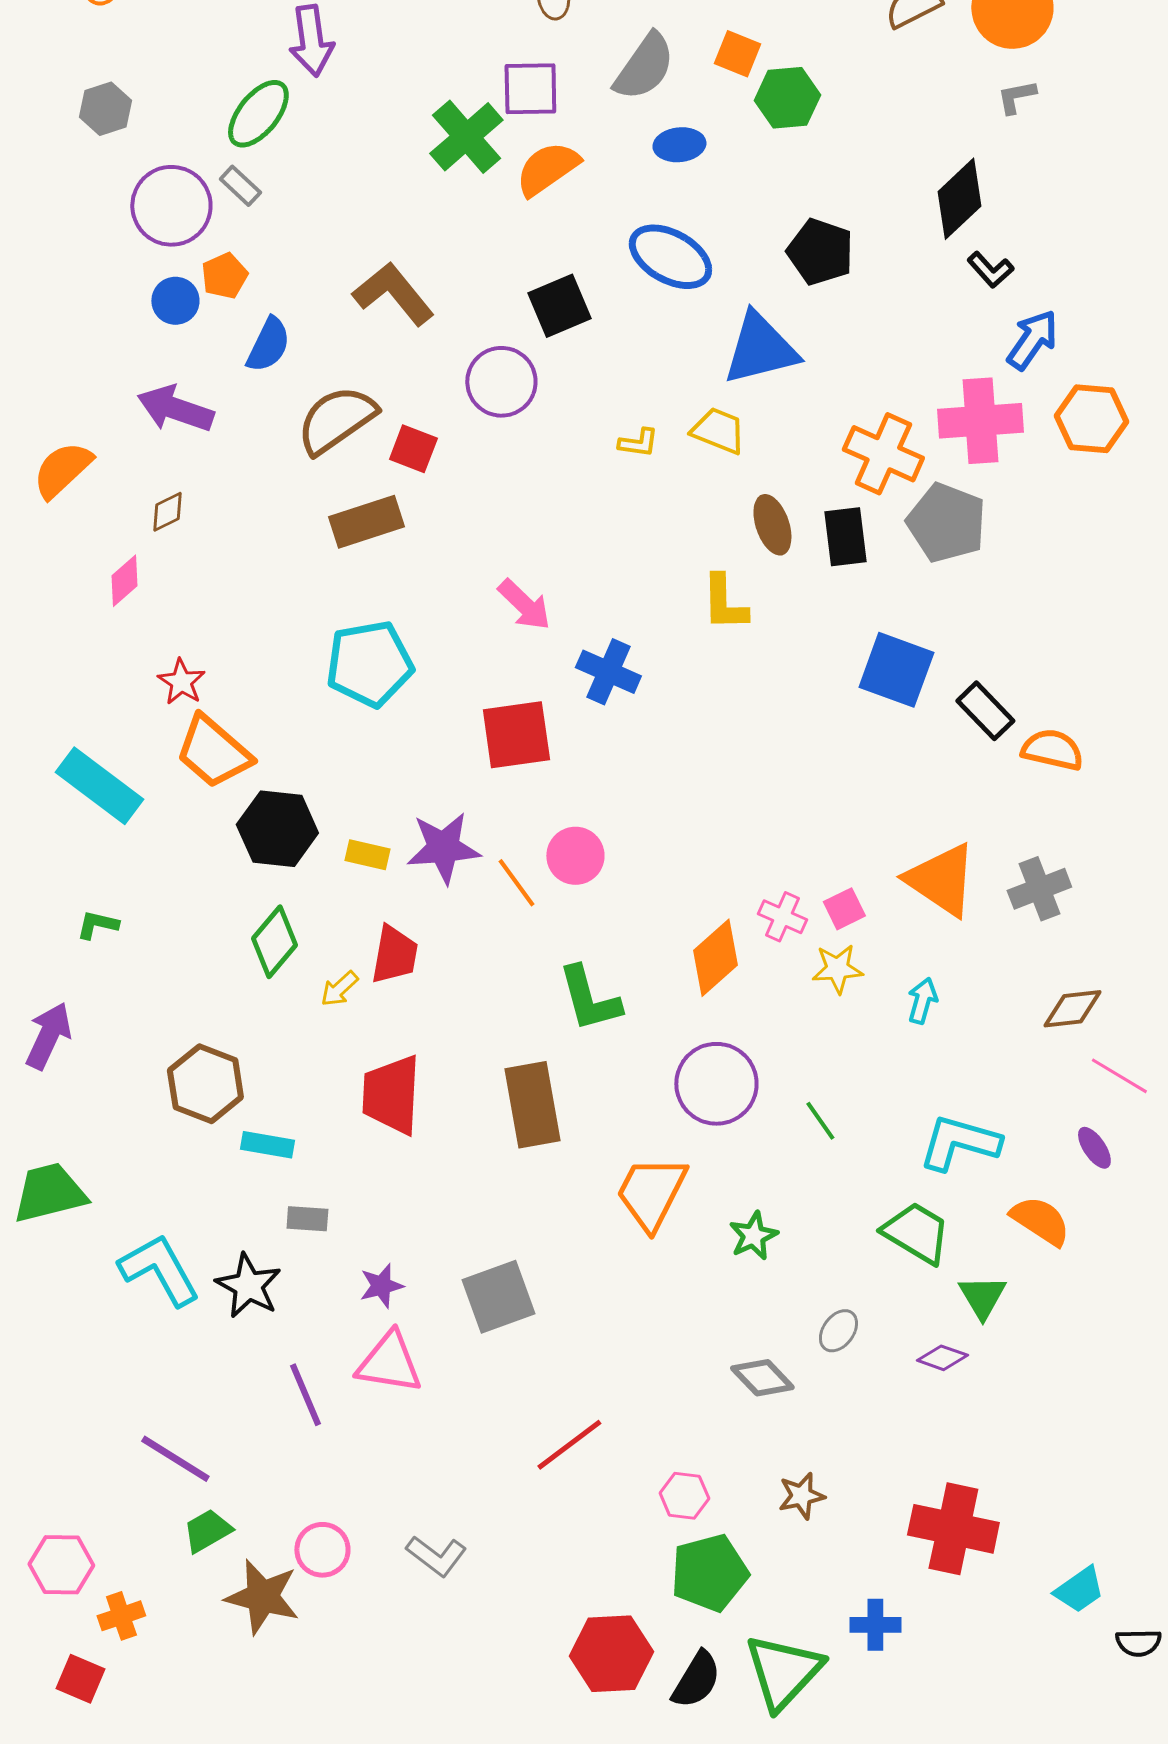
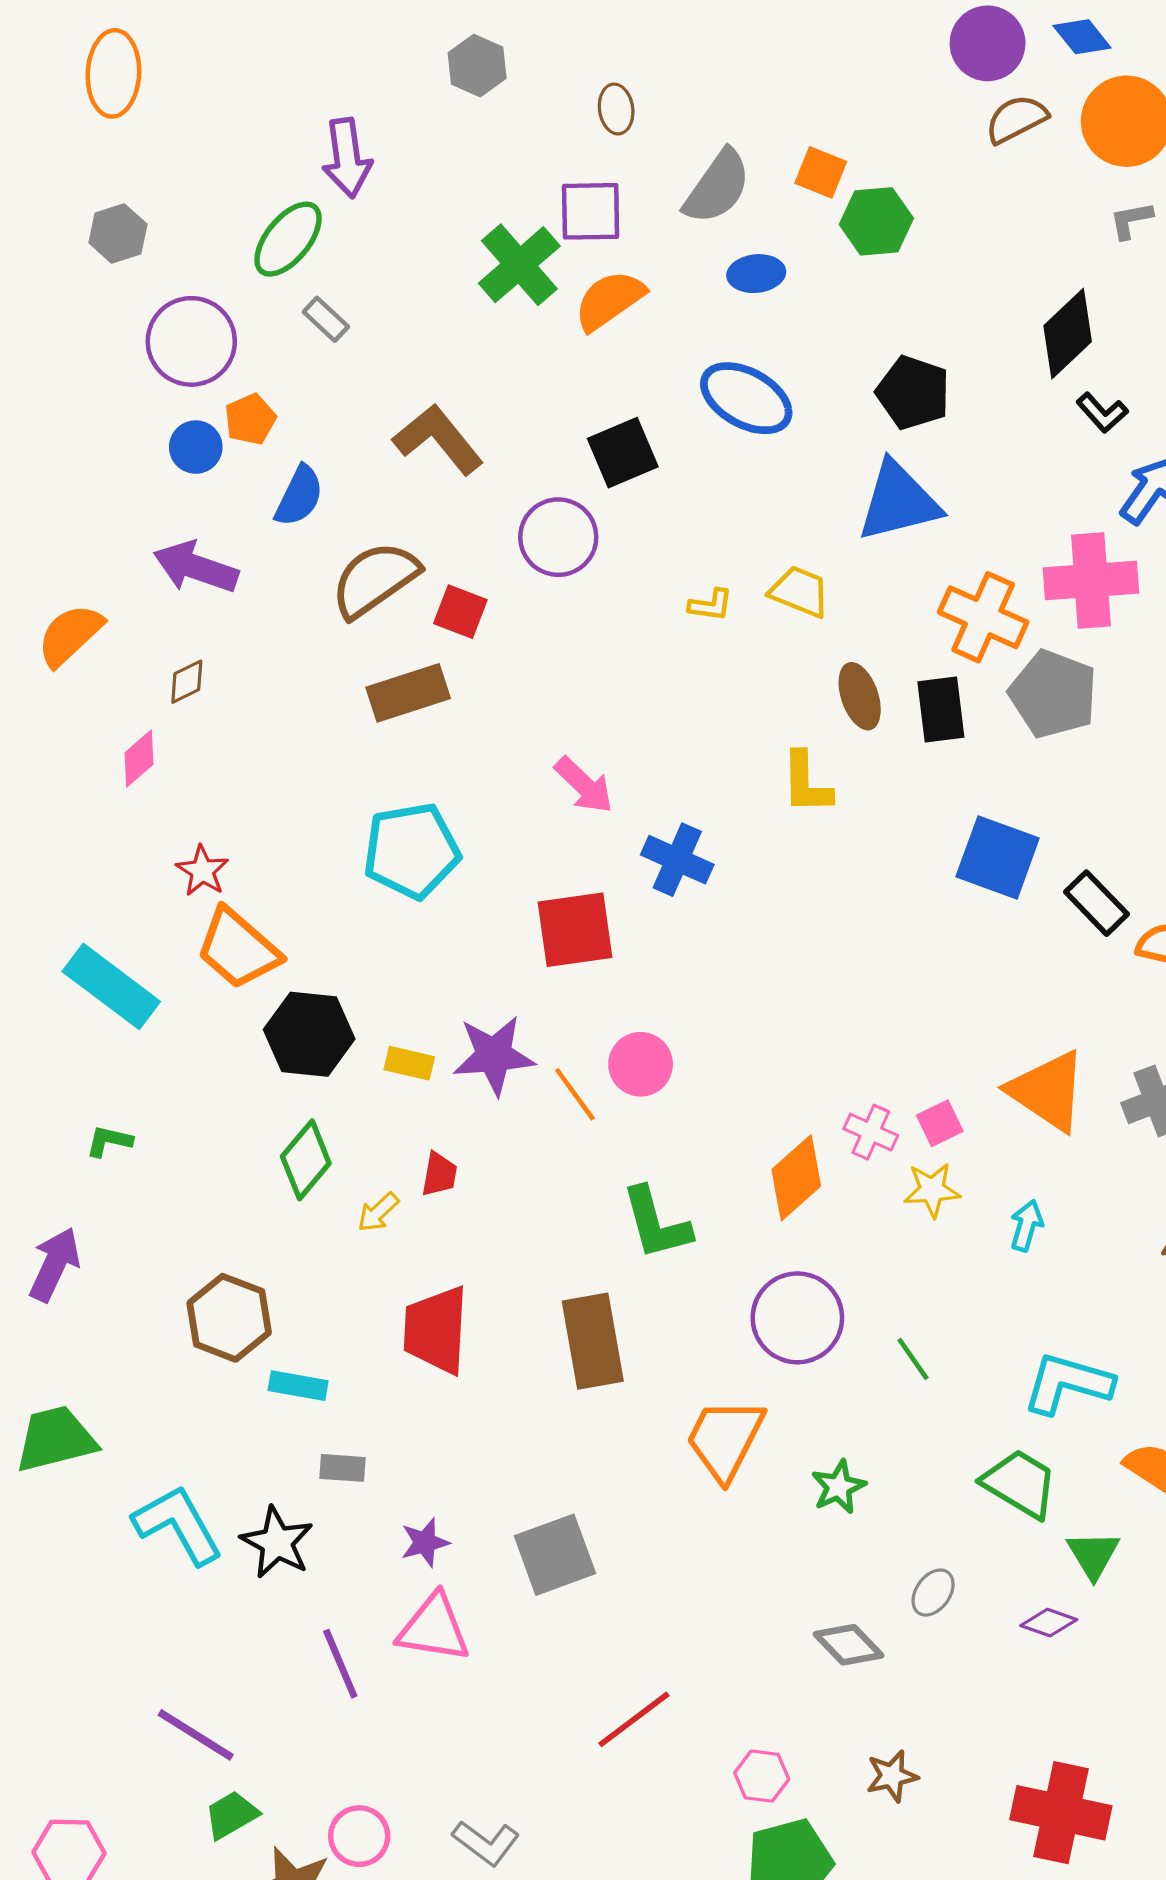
gray rectangle: (240, 186) -> (326, 319), moved
blue triangle: (760, 349) -> (899, 502), moved
red trapezoid: (394, 955) -> (439, 1174), size x0.7

